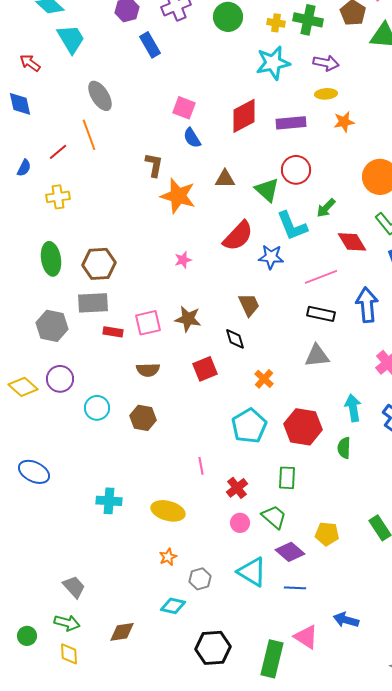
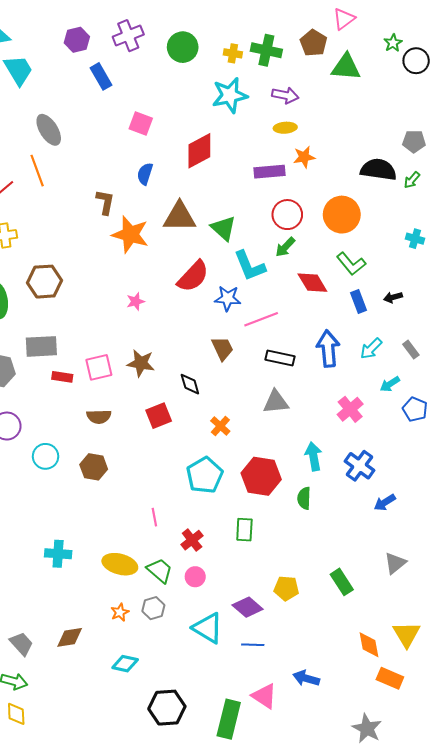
pink square: (184, 108) -> (141, 124), moved
purple rectangle: (291, 123) -> (270, 172), moved
blue semicircle: (192, 138) -> (145, 174), turned 50
red circle: (296, 170) -> (287, 215), moved
brown triangle: (225, 179) -> (180, 217), size x1.6
brown hexagon: (99, 264) -> (44, 282), moved
pink line: (321, 277) -> (261, 319), moved
brown trapezoid: (249, 305) -> (222, 349), moved
green trapezoid: (274, 517) -> (160, 570), moved
gray hexagon: (200, 579) -> (153, 608), moved
brown diamond: (122, 632) -> (70, 637), moved

